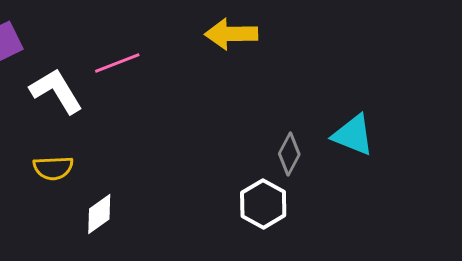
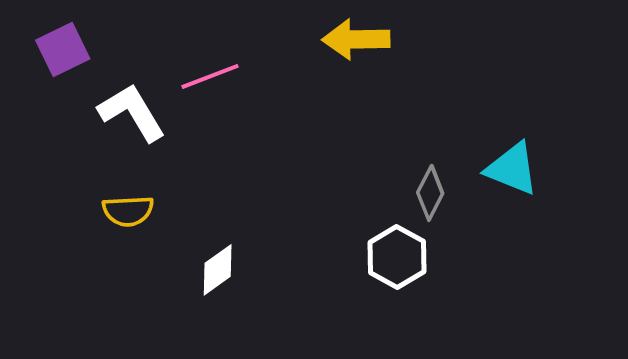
white diamond: (99, 214) -> (218, 270), moved

